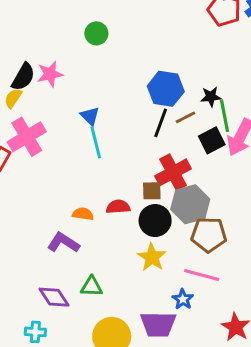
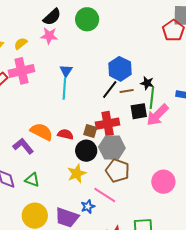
green circle: (96, 33) -> (87, 19), size x1.5
black semicircle: (23, 77) -> (52, 17), moved
orange semicircle: (83, 214) -> (42, 132), size x1.6

